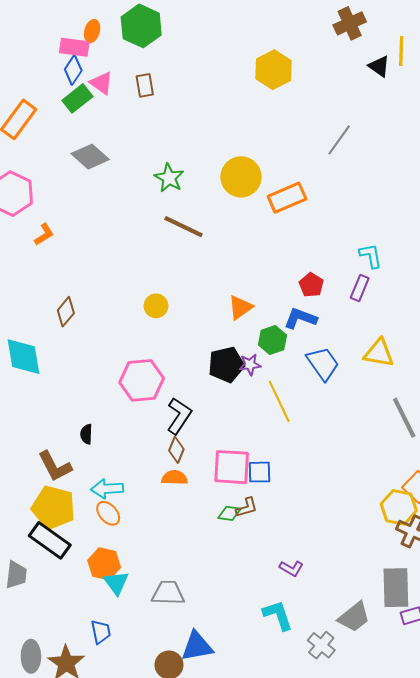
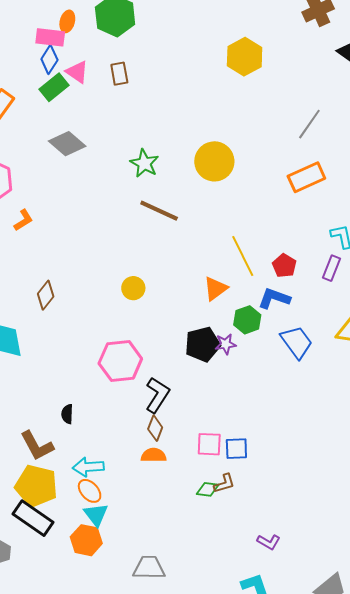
orange rectangle: (287, 198) -> (306, 177), moved
yellow line: (279, 401) -> (243, 256), moved
pink square: (232, 467) -> (209, 444), size x0.7
cyan triangle: (116, 583) -> (96, 515), moved

